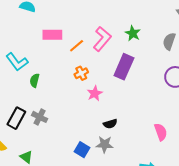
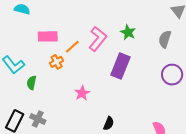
orange cross: (81, 73) -> (57, 62), moved
pink star: (95, 93) -> (82, 93), moved
black semicircle: (110, 124) -> (109, 123), turned -48

